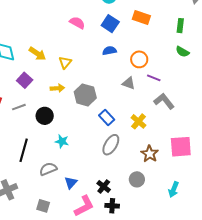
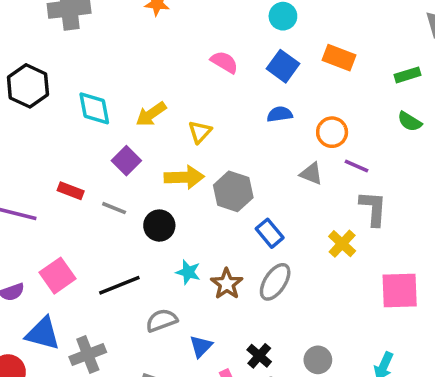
green rectangle: (180, 26) -> (407, 75), turned 64
yellow arrow: (37, 54) -> (151, 114), turned 108
yellow arrow: (57, 88) -> (184, 177), size x1.5
gray L-shape: (164, 101) -> (373, 208), turned 40
gray line: (19, 107) -> (114, 208), turned 40
yellow cross: (139, 121) -> (342, 244), moved
black line: (24, 150) -> (119, 285), turned 50
brown star: (150, 154) -> (227, 284), moved
gray circle: (137, 179) -> (318, 360), moved

